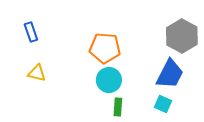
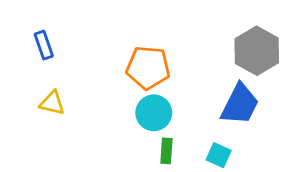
cyan square: (163, 104) -> (219, 155), moved

